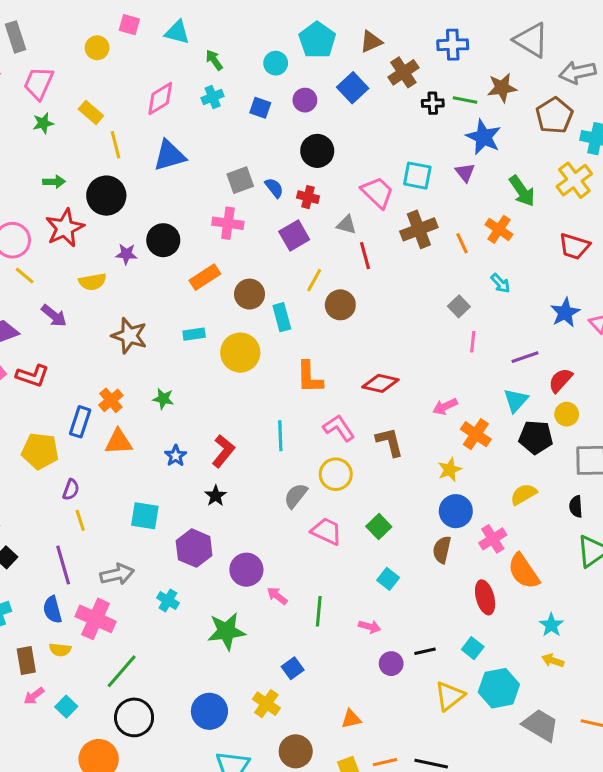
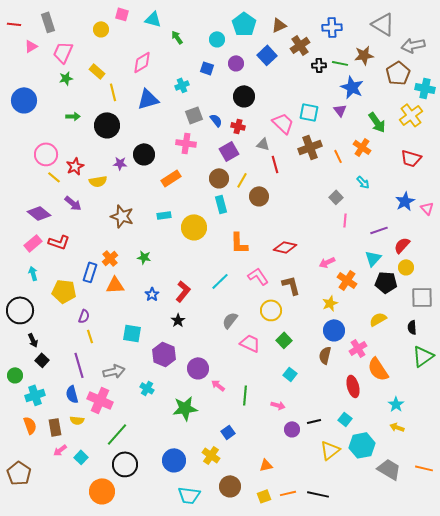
cyan cross: (213, 97) -> (182, 85), moved
red star: (65, 228) -> (75, 166), moved, size x0.7
brown circle: (249, 294) -> (219, 178), moved
cyan line: (280, 436) -> (220, 281), turned 48
yellow circle: (336, 474) -> (271, 310), moved

